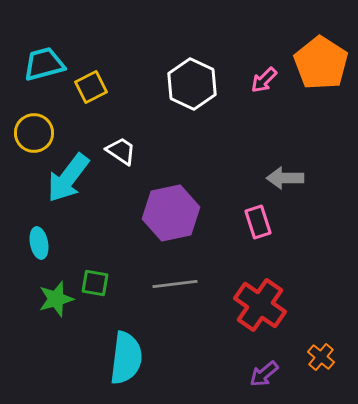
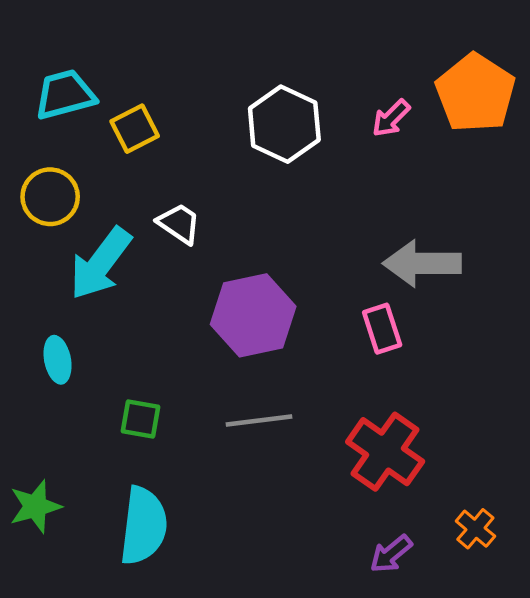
gray arrow: (285, 178) -> (422, 263), size x1.4
green star: (56, 299) -> (35, 506), moved
cyan semicircle: (126, 358) -> (143, 526), moved

